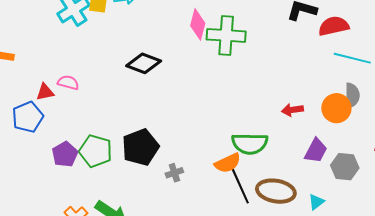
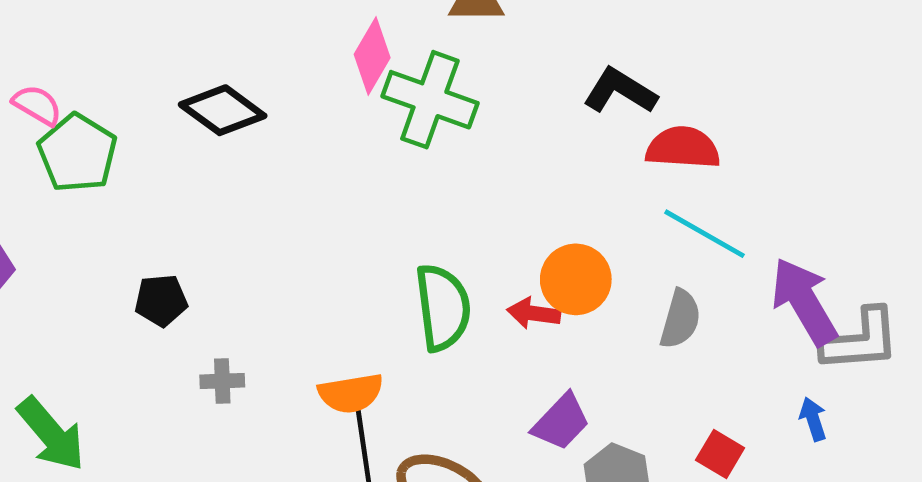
orange circle: (336, 108) -> (576, 279), moved
green semicircle: (250, 144) -> (443, 307), moved, turned -114
black pentagon: (140, 147) -> (161, 300), size x0.6
green pentagon: (96, 151) -> (77, 153), moved

